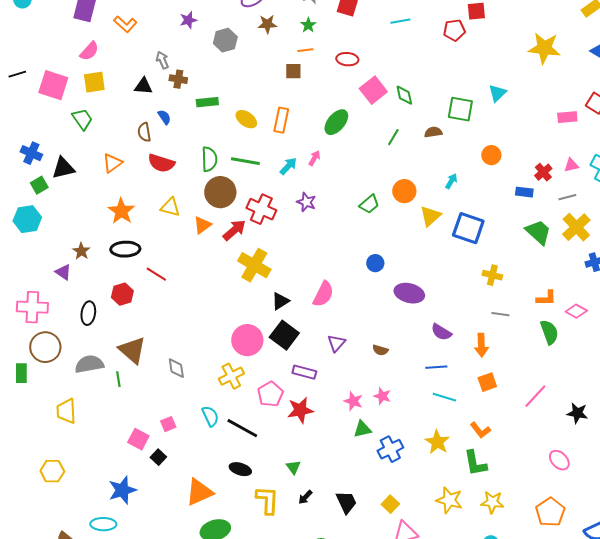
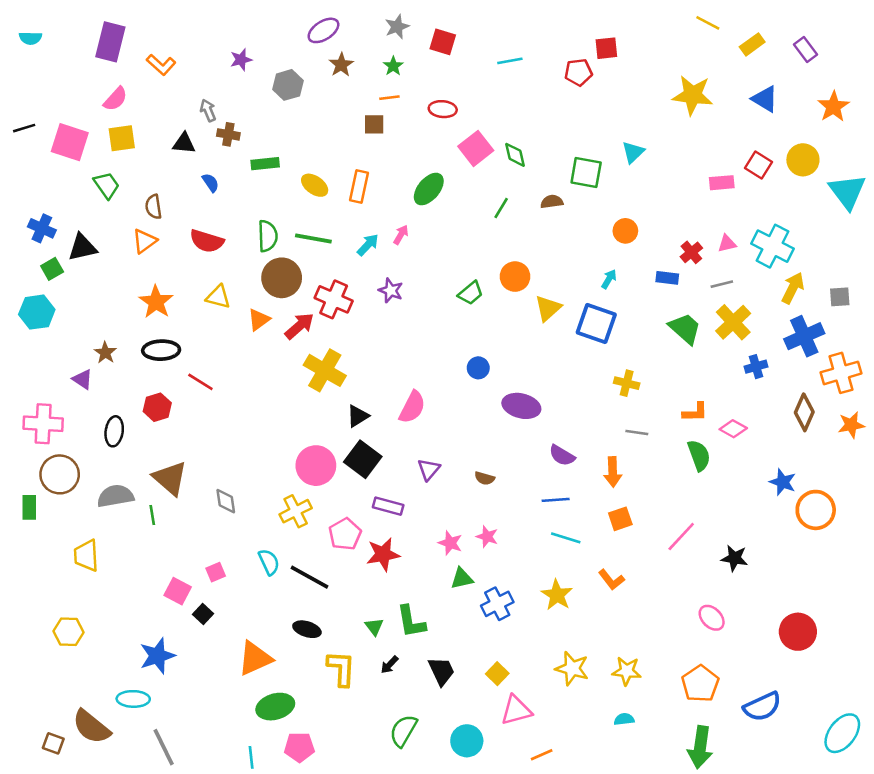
brown star: (267, 24) -> (341, 65), turned -30
brown semicircle: (144, 132) -> (153, 207), moved
cyan arrow: (451, 181) -> (609, 279), moved
green L-shape: (475, 463) -> (411, 622), moved

